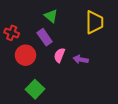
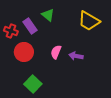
yellow trapezoid: (94, 22) -> (89, 21), turned 120
purple rectangle: (45, 37) -> (30, 26), moved

